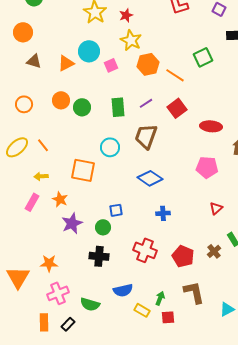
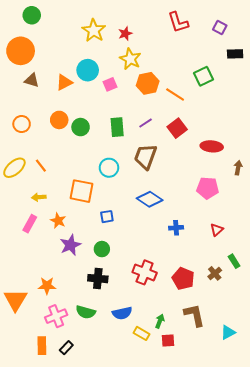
orange circle: (23, 32) -> (21, 51), size x1.4
blue square: (116, 210) -> (107, 217), moved
blue cross: (163, 213) -> (176, 228), moved
green semicircle: (90, 304) -> (86, 312), moved

